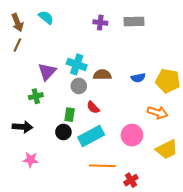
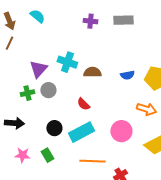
gray circle: (79, 86) -> (48, 90), moved
green rectangle: (70, 115) -> (47, 155), moved, turned -40

